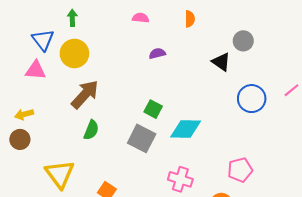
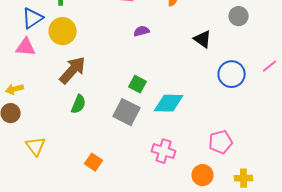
blue triangle: (43, 40) -> (33, 18), turned 35
gray circle: (243, 41) -> (239, 16), moved
yellow triangle: (60, 174) -> (36, 146), moved, size x0.7

